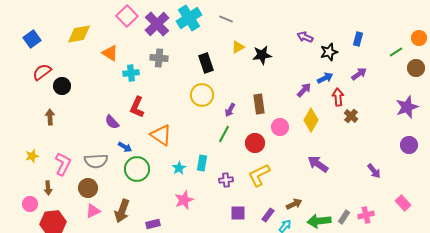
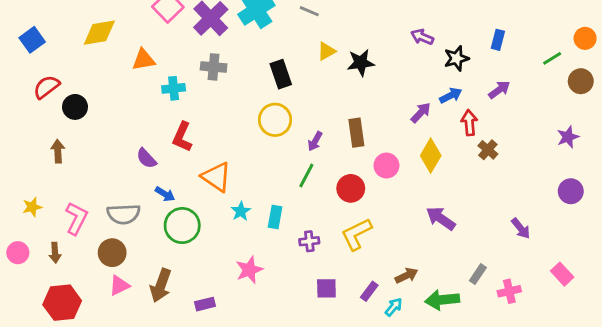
orange triangle: (110, 53) -> (144, 60), turned -42
purple star: (407, 107) -> (568, 137), size x0.7
cyan star: (179, 168) -> (241, 211), moved
pink circle: (30, 204) -> (18, 253), moved
gray rectangle: (344, 217) -> (478, 274), moved

